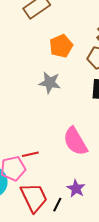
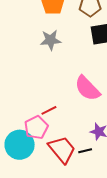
black line: (57, 205) -> (85, 151), turned 64

